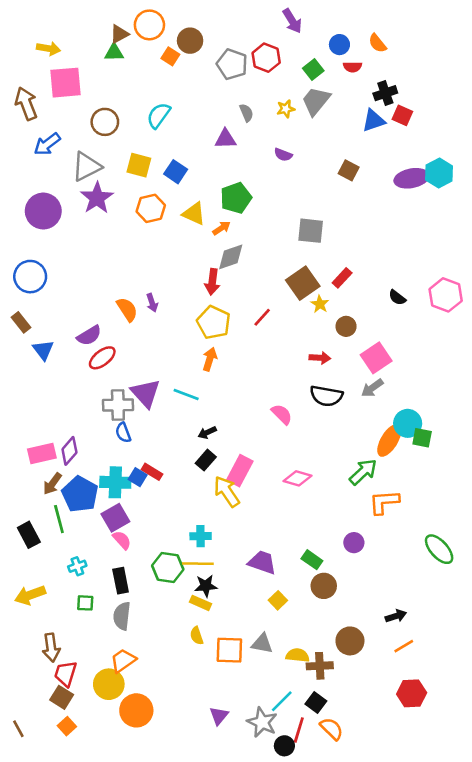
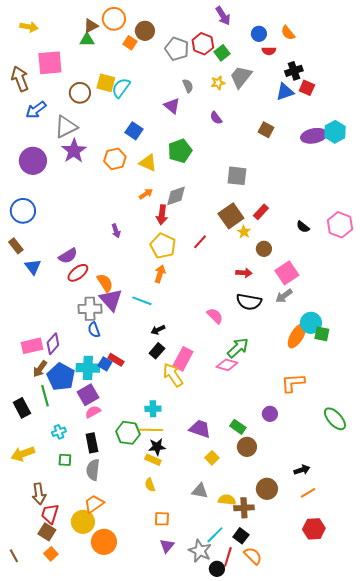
yellow arrow: (48, 49) -> (29, 27), moved
green square: (313, 69) -> (222, 53), moved
purple triangle: (225, 139) -> (172, 106), turned 42
purple semicircle: (283, 155) -> (216, 118), turned 32
yellow square: (139, 165) -> (106, 83), moved
orange arrow: (222, 228) -> (146, 194), moved
orange semicircle: (127, 309) -> (105, 283), moved
green arrow: (363, 472) -> (238, 348), moved
pink semicircle: (122, 540) -> (93, 412), turned -77
orange square: (229, 650) -> (162, 519), moved, size x0.7

